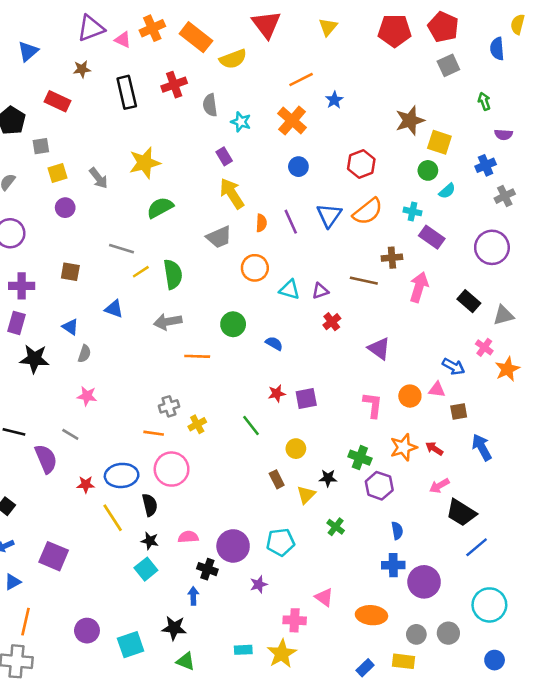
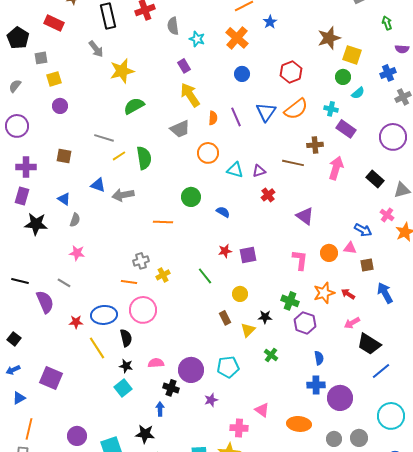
gray arrow: (99, 178) -> (96, 49), moved
gray arrow: (168, 322) -> (123, 195), moved

